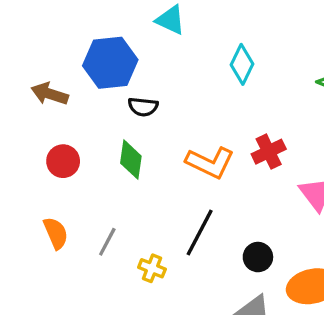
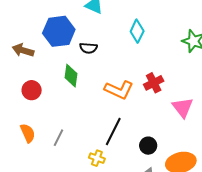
black semicircle: (143, 107) -> (88, 48), moved
green diamond: (131, 160) -> (71, 76), moved
yellow cross: (152, 268) -> (97, 158), moved

